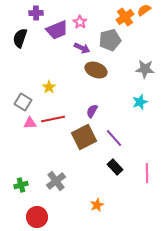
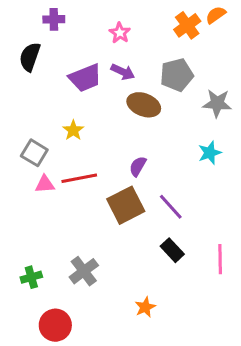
purple trapezoid: (57, 30) -> (85, 78), moved
gray pentagon: (110, 40) -> (177, 75), moved

